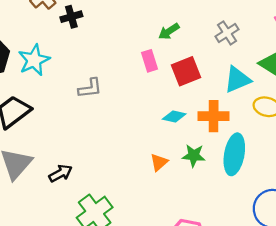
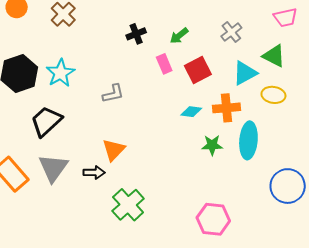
black cross: (71, 17) -> (136, 34), moved
orange triangle: (159, 162) -> (114, 150), moved, size x1.4
black arrow: (61, 173) -> (94, 172), turned 35

